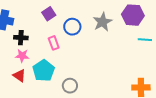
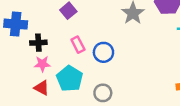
blue circle: (72, 27) -> (103, 52), moved

